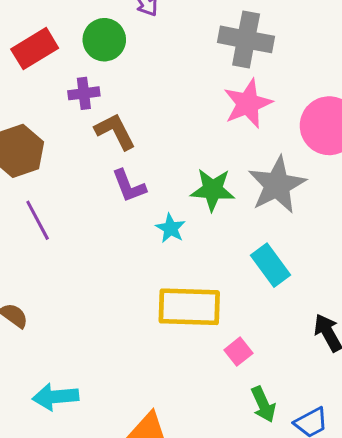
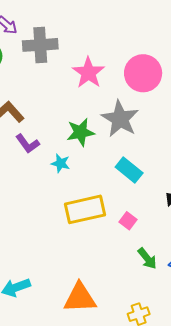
gray cross: (246, 39) -> (40, 45), moved
pink square: (238, 352) -> (128, 221), moved

